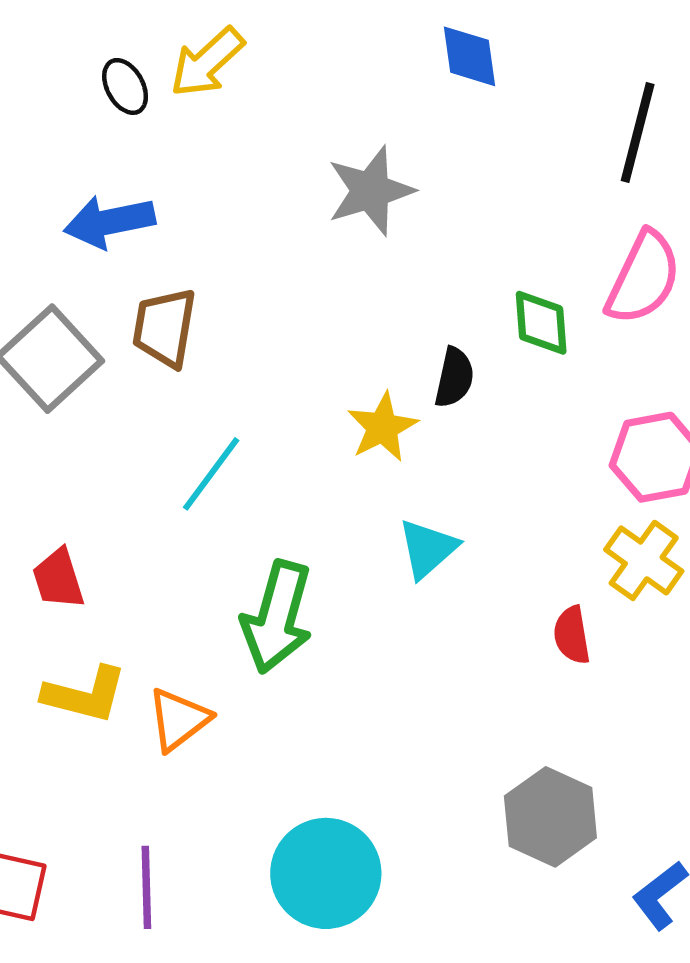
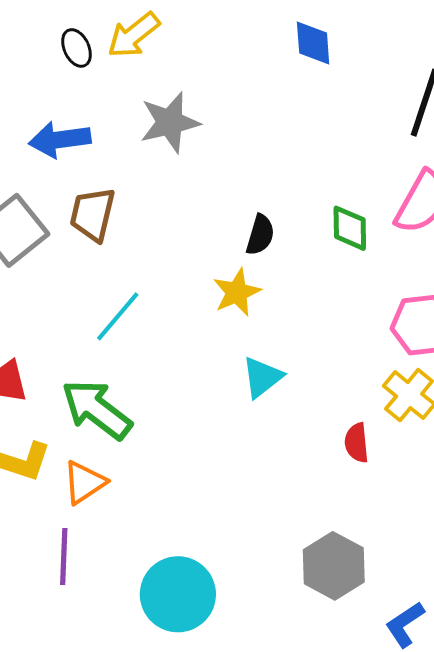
gray star: (371, 191) -> (170, 122), moved
black semicircle: (454, 378) -> (260, 235), moved
green arrow: (277, 617) -> (97, 409), moved, turned 108
purple line: (146, 887) -> (64, 556), moved

